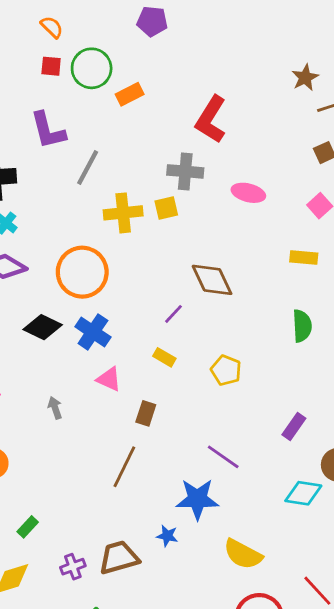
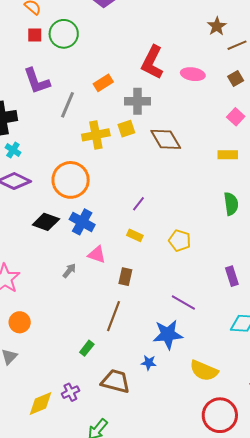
orange rectangle: (130, 94) -> (103, 83), moved
pink ellipse: (248, 193) -> (193, 74), moved
brown diamond: (212, 280) -> (166, 139), moved
gray arrow: (55, 408) -> (69, 271), moved, turned 63
purple rectangle: (294, 426) -> (232, 276), turned -48
green rectangle: (28, 527) -> (87, 348), moved
brown trapezoid: (119, 558) -> (116, 381), turned 36
purple cross: (73, 567) -> (70, 392), moved

